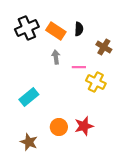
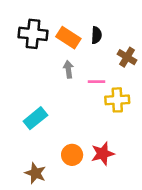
black cross: (27, 28) -> (33, 34), turned 30
yellow cross: (96, 82) -> (117, 100), turned -30

